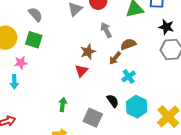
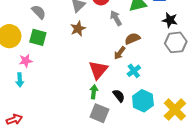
gray arrow: (106, 30) -> (116, 18), moved
brown star: (88, 52) -> (78, 29), moved
red triangle: (81, 71) -> (98, 70), moved, size x1.5
green arrow: (63, 105) -> (94, 92), moved

